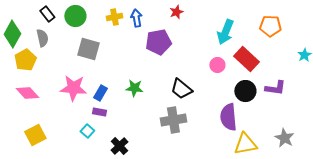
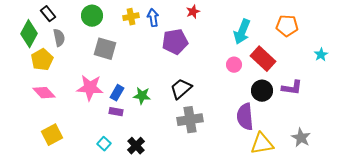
black rectangle: (47, 14) -> (48, 14), moved
green star: (134, 88) -> (142, 96), moved
black trapezoid: (181, 89) -> (181, 89), moved, turned 100
cyan square: (87, 131) -> (104, 144), moved

